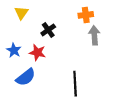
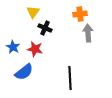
yellow triangle: (21, 13) -> (33, 12), moved
black cross: (48, 30) -> (45, 28), turned -32

